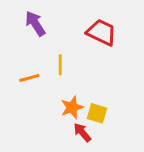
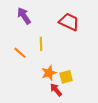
orange line: (29, 78) -> (20, 53), turned 56
yellow square: (97, 113) -> (66, 77), turned -32

